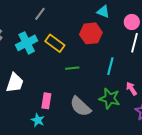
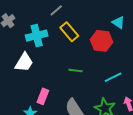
yellow rectangle: (55, 43) -> (69, 32), moved
cyan line: (110, 66) -> (113, 77), turned 36
white trapezoid: (15, 83) -> (24, 62), moved

